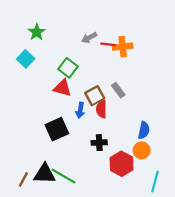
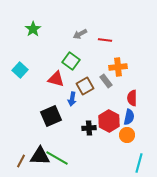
red line: (108, 44) -> (105, 40), moved
orange cross: (123, 47) -> (118, 67), moved
cyan square: (26, 59) -> (20, 70), moved
green square: (68, 68) -> (71, 61), moved
red semicircle: (101, 109) -> (132, 98), moved
red hexagon: (122, 164) -> (109, 121), moved

